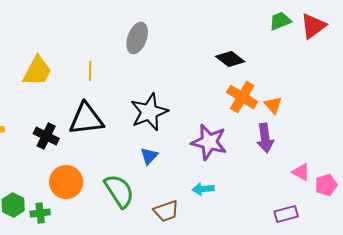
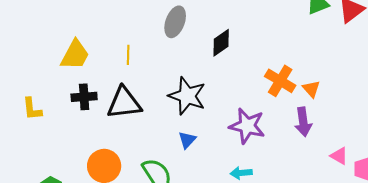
black diamond: (230, 59) -> (221, 43), moved, turned -72
black star: (149, 112) -> (187, 96), turned -30
black cross: (46, 136) -> (84, 97), moved, turned -30

